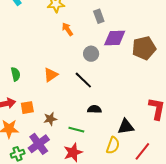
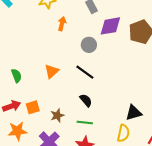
orange arrow: (67, 29) -> (62, 24), turned 56
black semicircle: (94, 109) -> (86, 100), moved, turned 56

